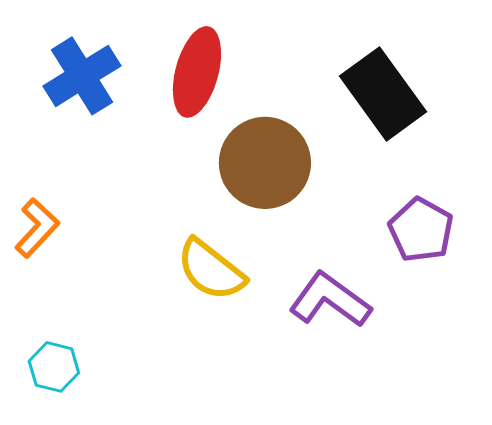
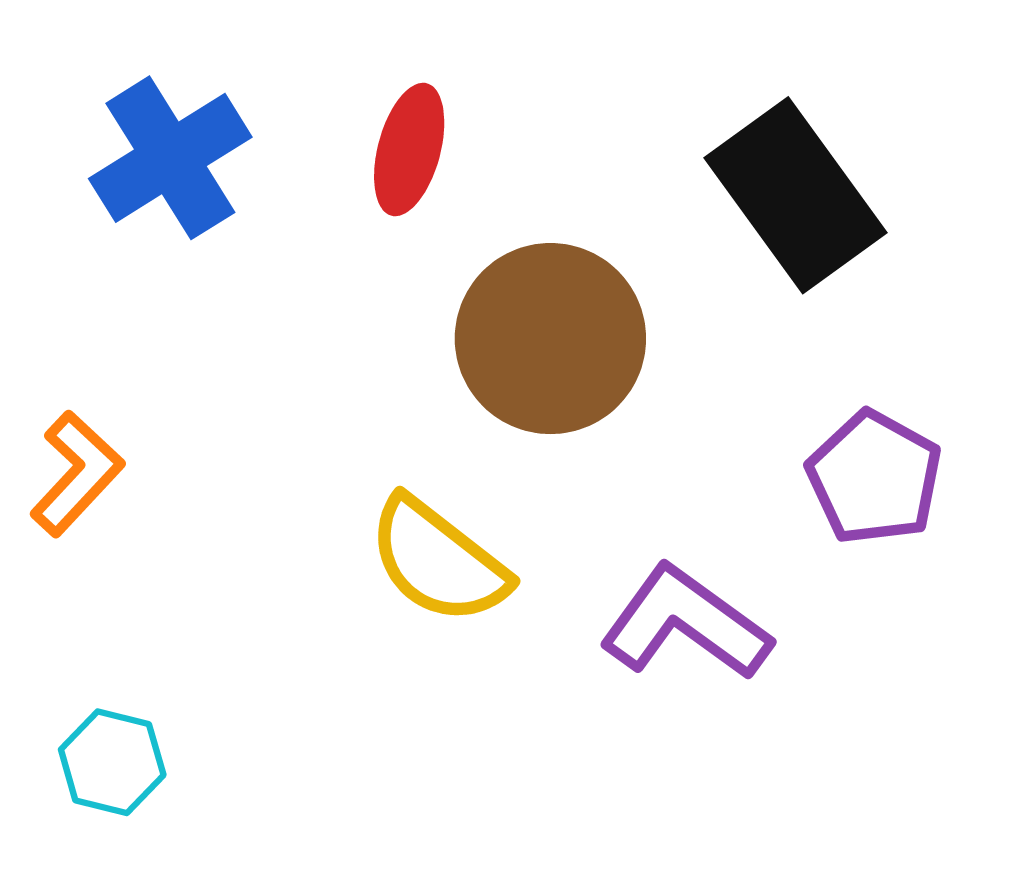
red ellipse: (197, 72) -> (409, 150), size x0.7

